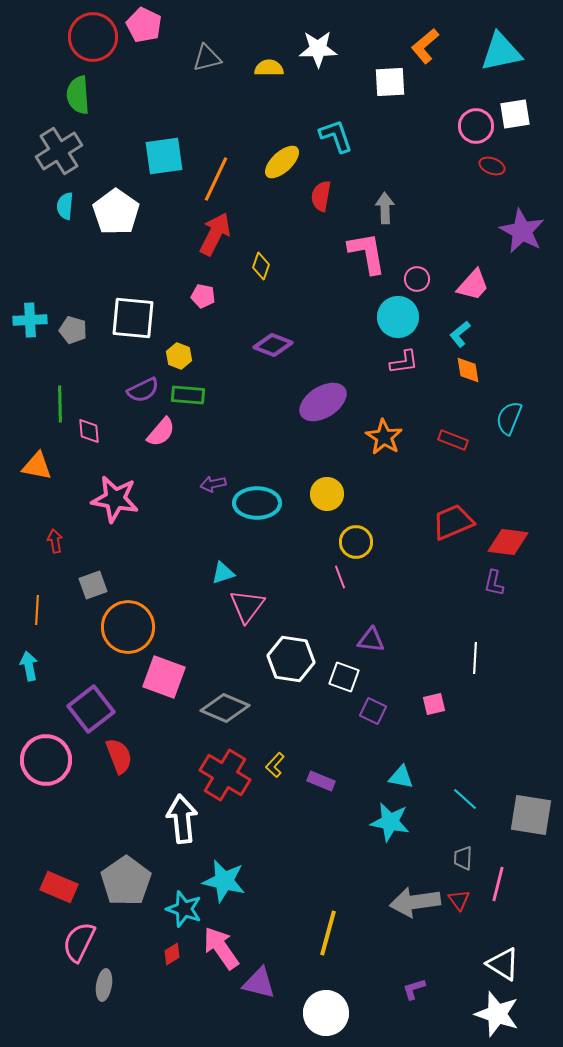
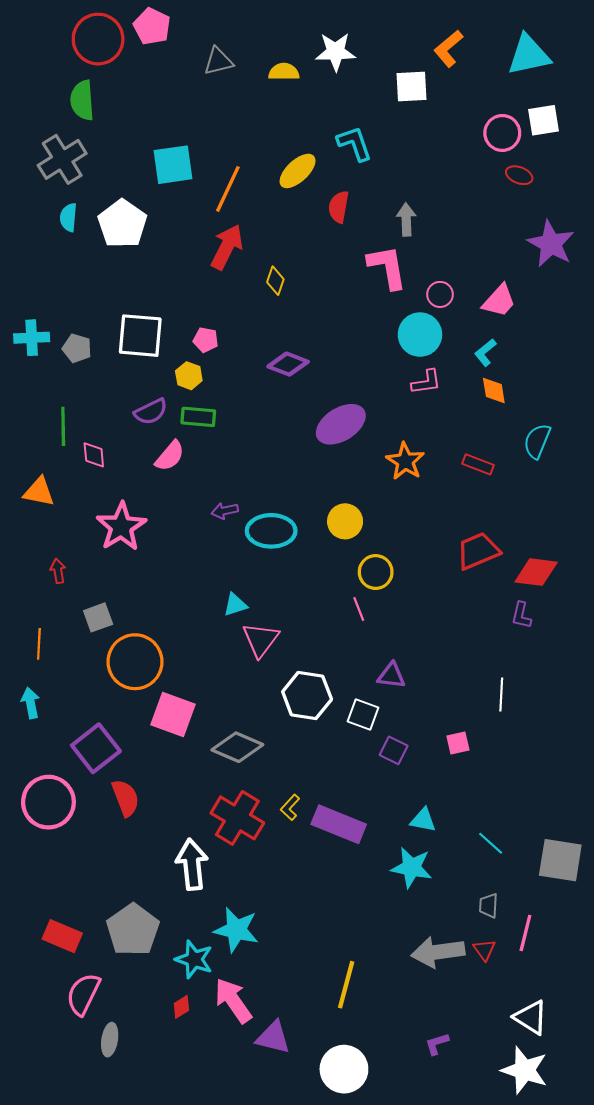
pink pentagon: (203, 296) -> (206, 340), moved
pink star: (115, 499) -> (121, 527), turned 30
purple rectangle: (321, 781) -> (339, 824), size x1.8

